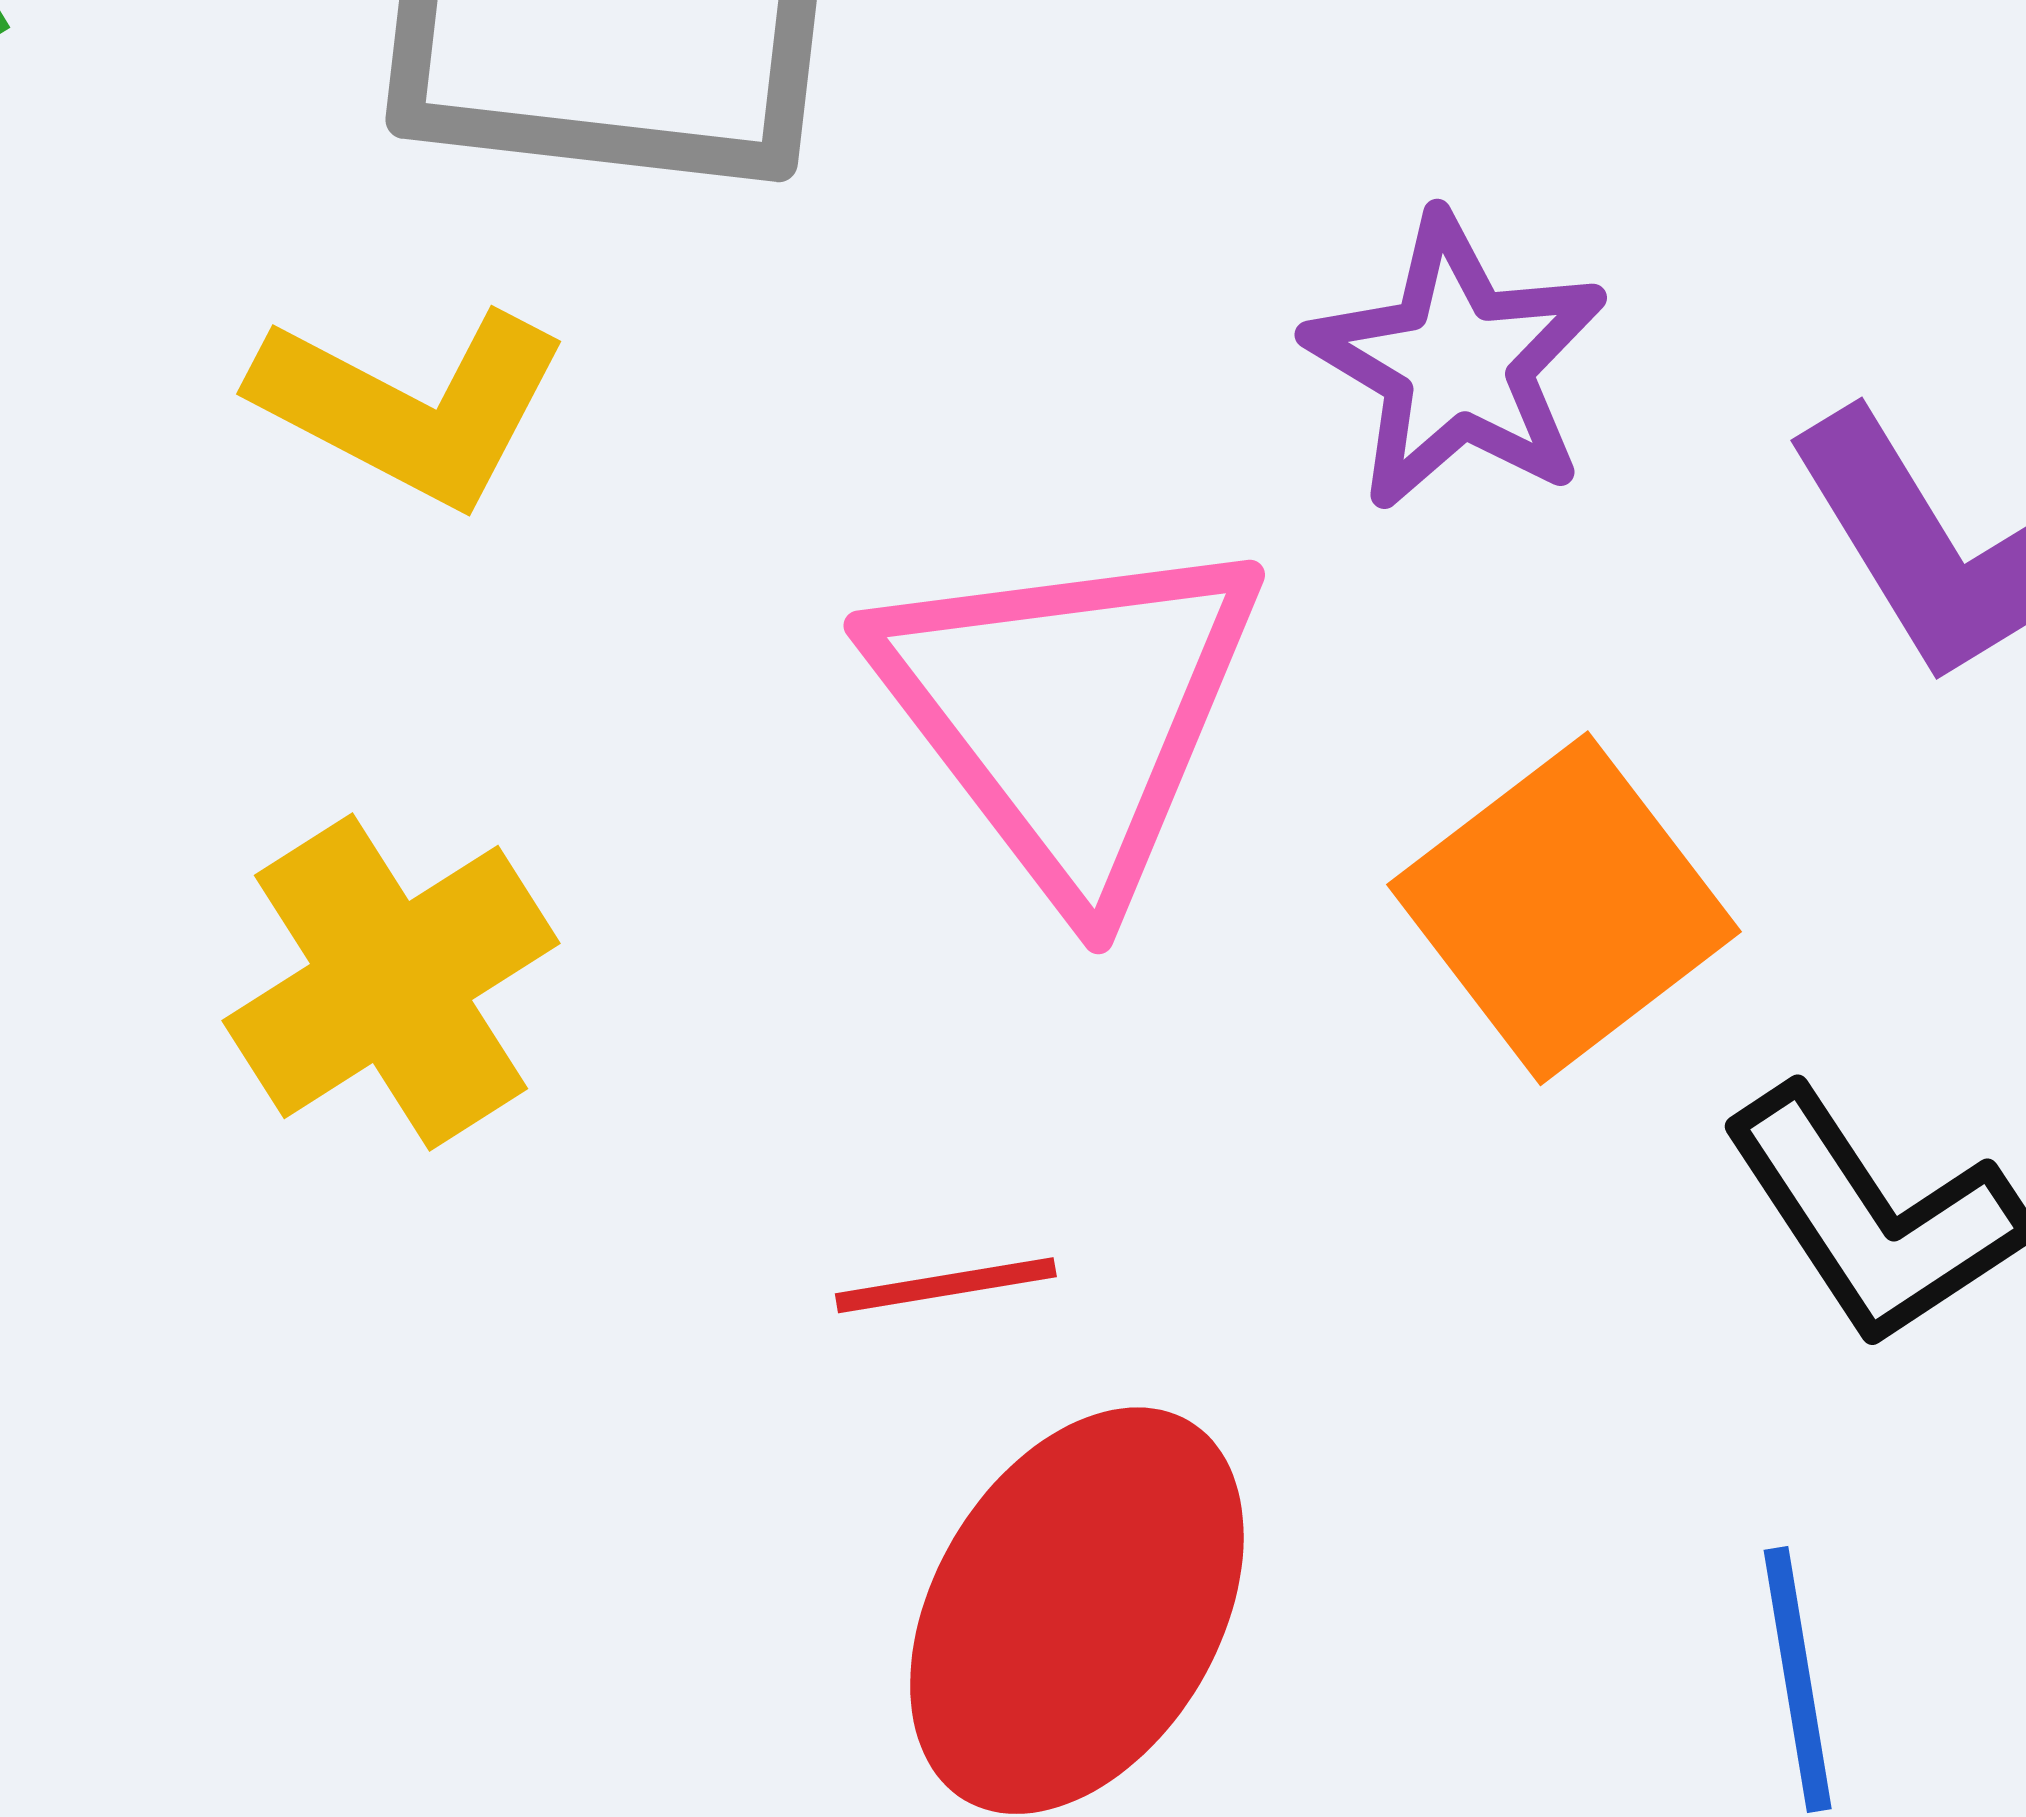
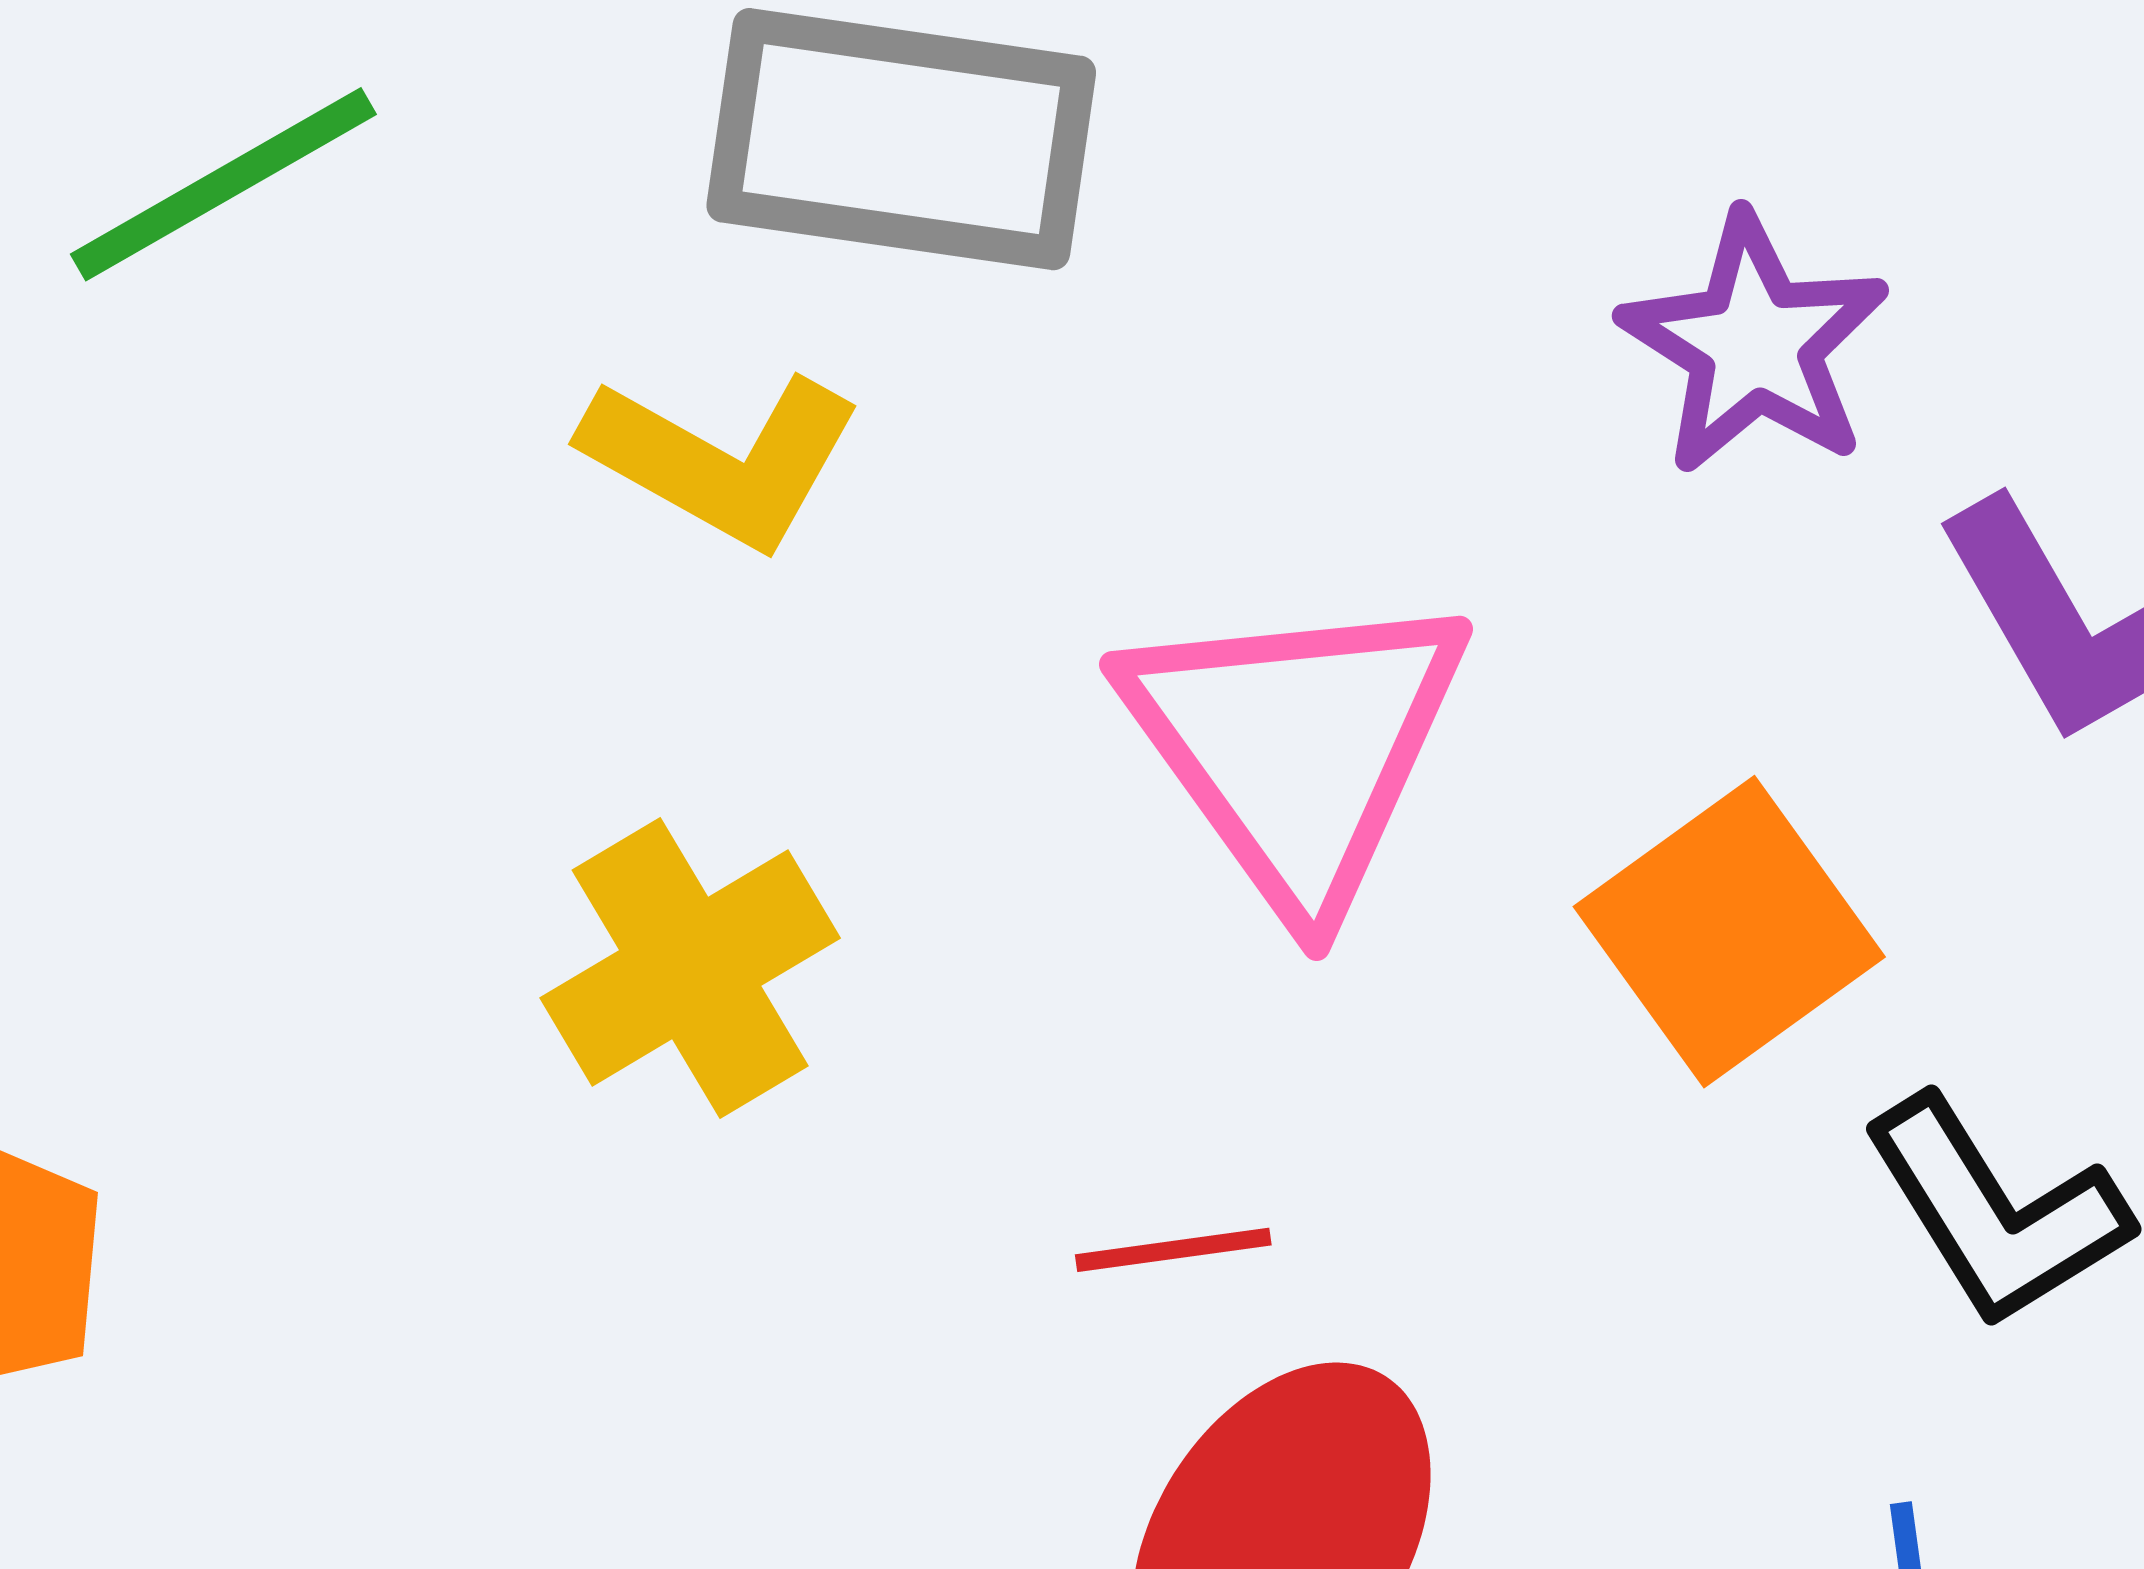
purple star: (1457, 362) -> (1755, 344), moved

